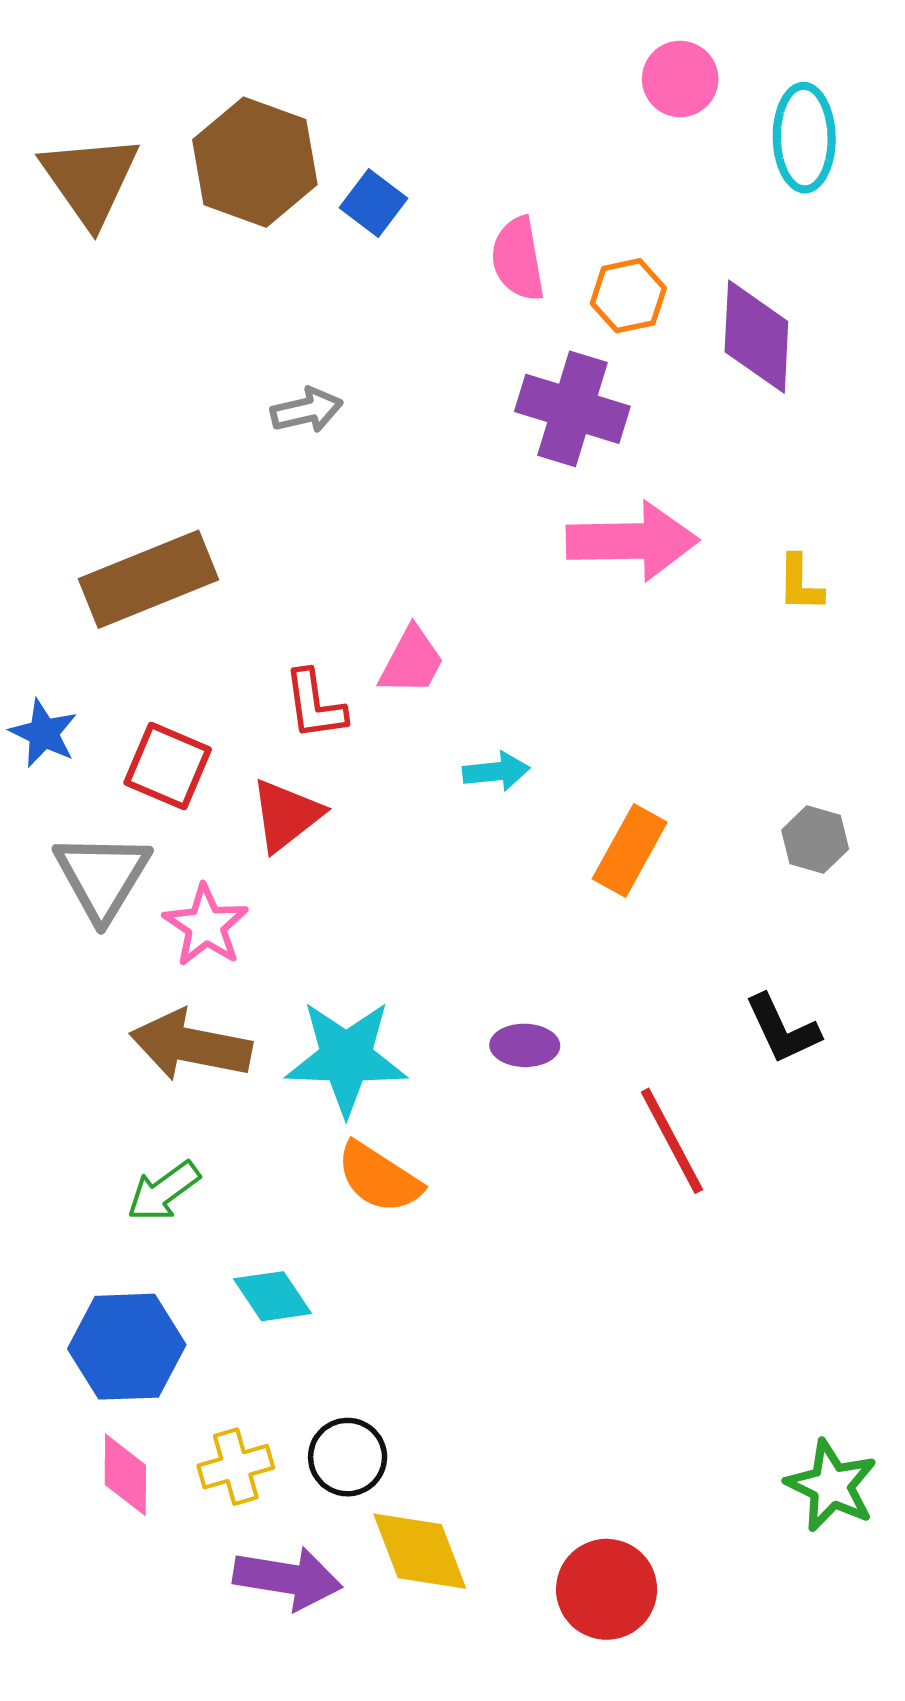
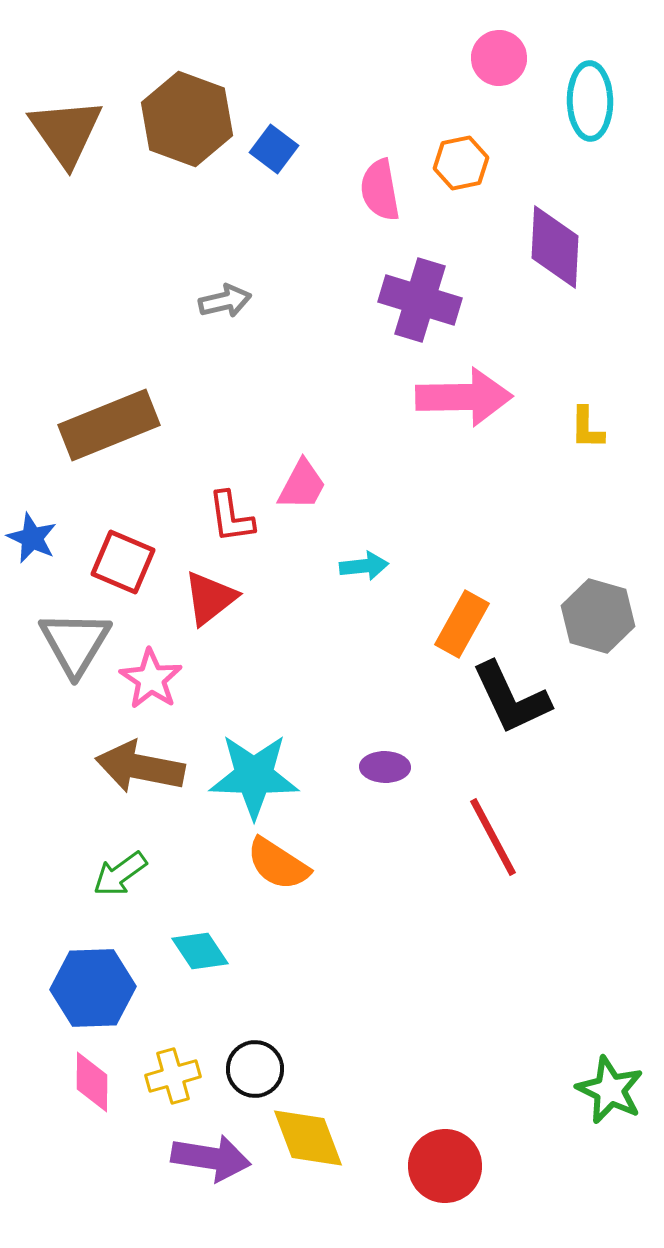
orange hexagon: (628, 296) -> (461, 163), moved
gray hexagon: (815, 840) -> (598, 616), size x1.5
black L-shape: (782, 1029) -> (511, 698), moved, size x1.4

